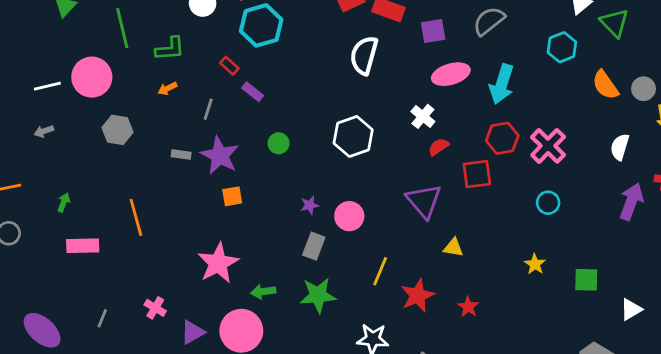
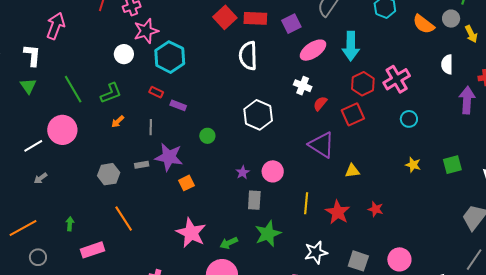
gray hexagon: (117, 130) -> (109, 174), moved
pink cross: (548, 146) -> (397, 79), turned 32

